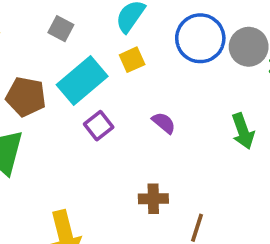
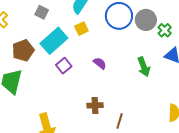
brown pentagon: (26, 97) -> (23, 50), turned -30

